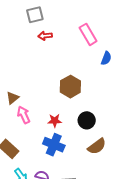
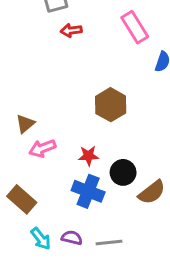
pink arrow: (24, 115) -> (42, 148), turned -84
black circle: (87, 120) -> (123, 172), moved

